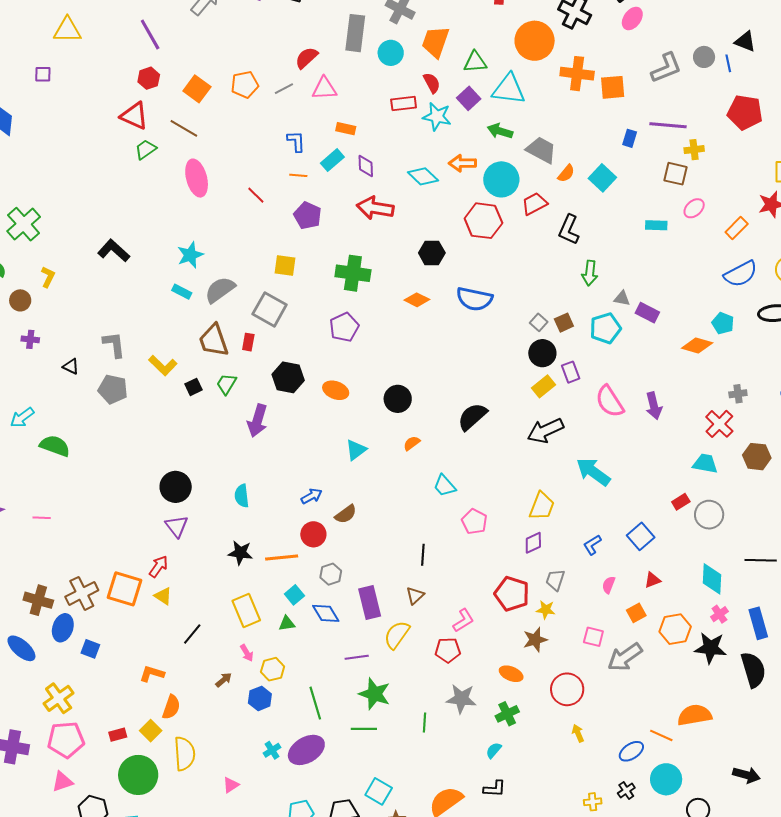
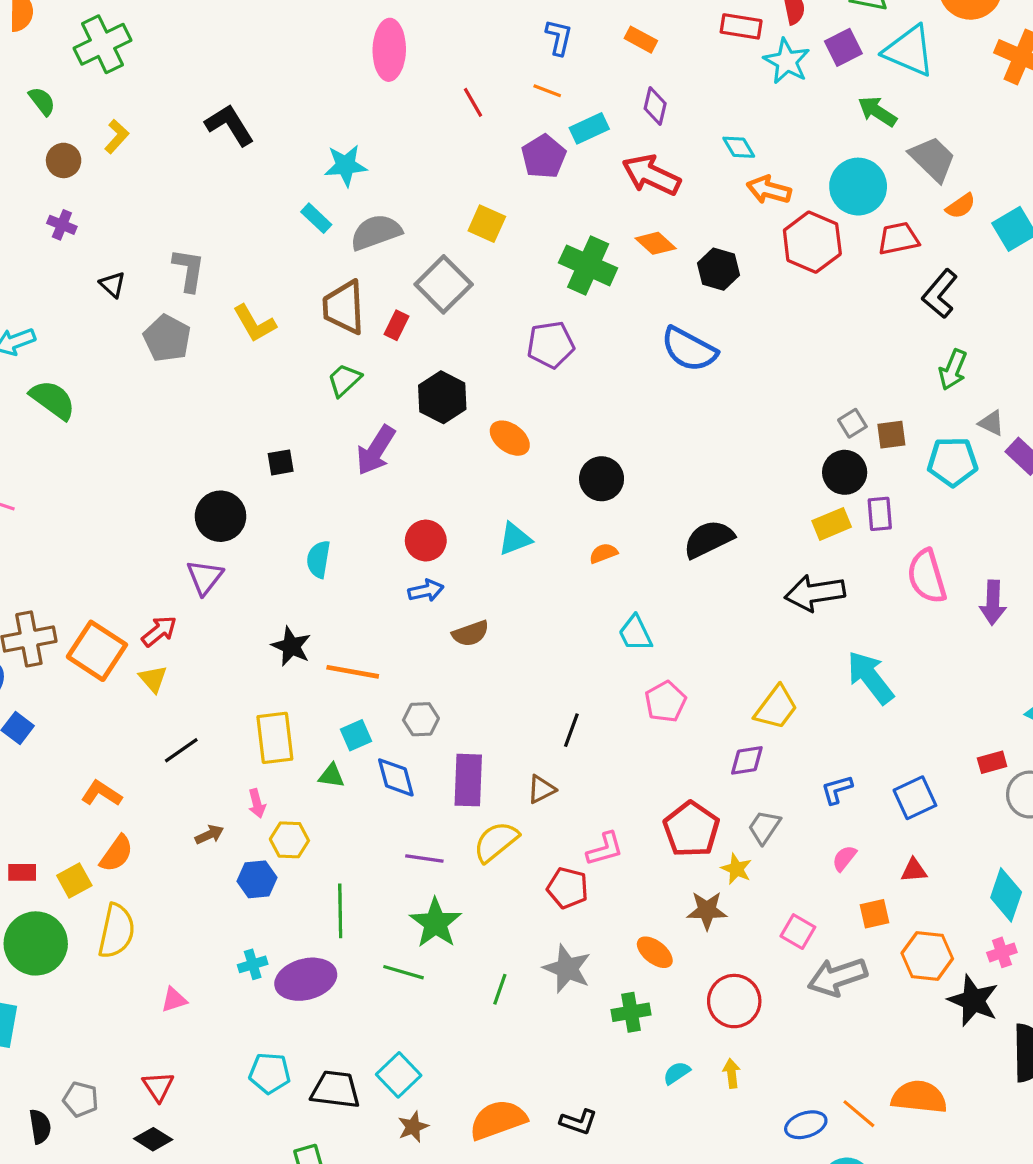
cyan rectangle: (332, 160) -> (589, 128), moved
orange arrow: (462, 163) -> (769, 190), moved
cyan diamond: (423, 176) -> (739, 147), size x0.7
blue semicircle: (474, 299) -> (689, 349), moved
orange diamond: (417, 300) -> (656, 243), moved
black square: (193, 387) -> (281, 462), moved
red circle: (313, 534) -> (426, 541), moved
cyan semicircle: (494, 750) -> (677, 1073), moved

